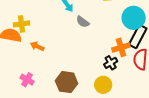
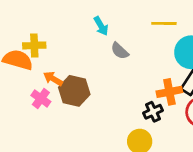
pink cross: (27, 80) -> (41, 99), moved
brown hexagon: (67, 82) -> (74, 91), moved

